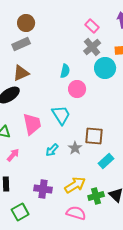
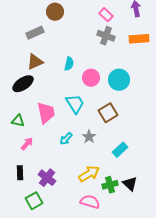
brown circle: (26, 23) -> (55, 12), moved
gray cross: (92, 47) -> (106, 36), turned -30
cyan circle: (105, 68) -> (119, 80), moved
cyan semicircle: (65, 71) -> (69, 64), moved
brown square: (94, 136) -> (108, 113), moved, turned -36
purple cross: (43, 189) -> (47, 178), moved, turned 30

